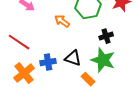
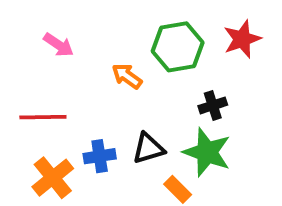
red line: (19, 42) -> (43, 117), turned -35
black triangle: (73, 58) -> (148, 148), turned -36

